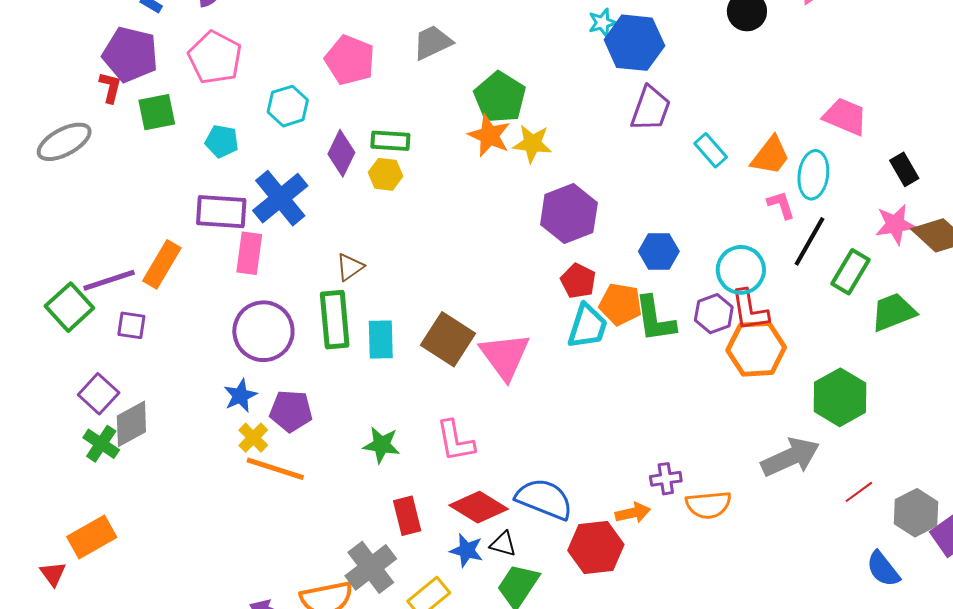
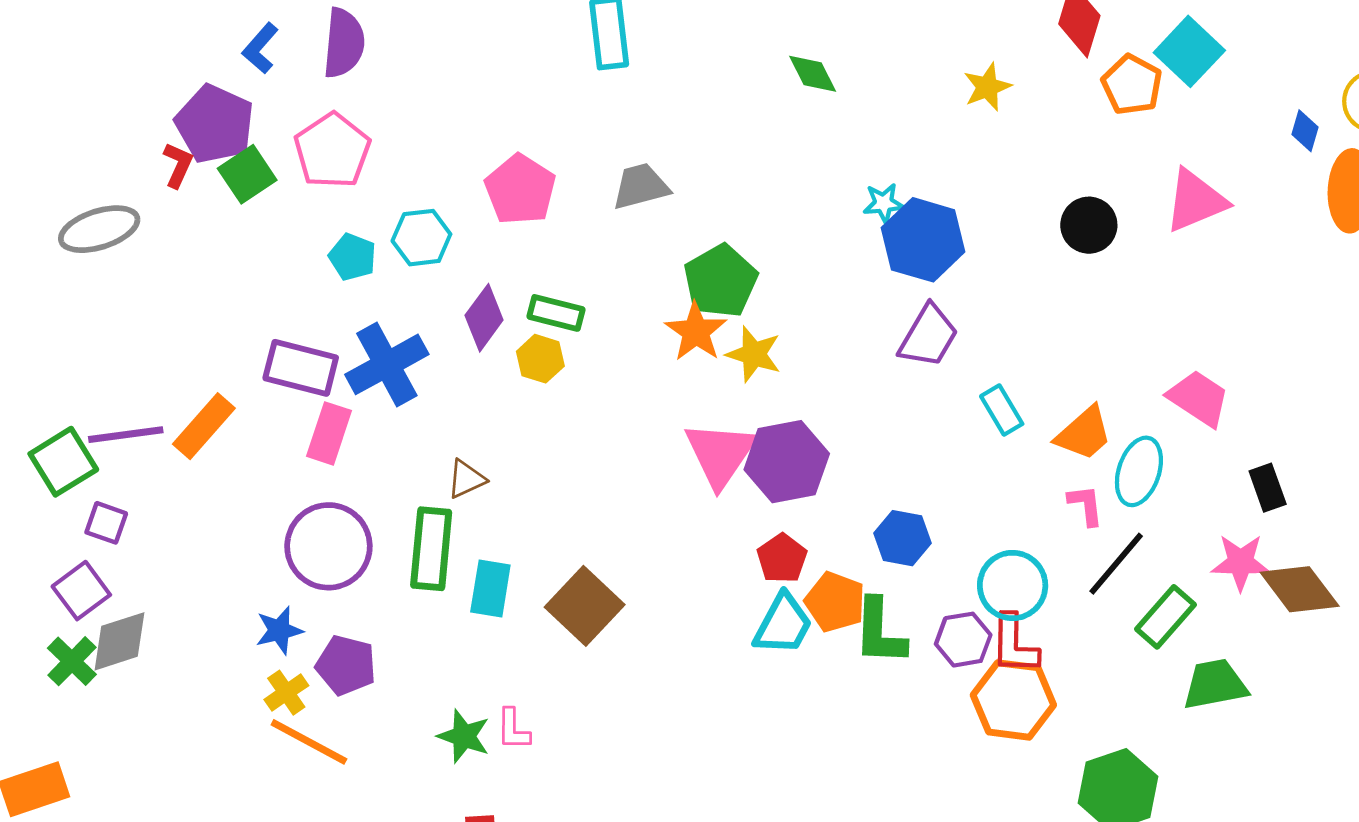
green square: (157, 112) -> (247, 174), moved, turned -33
cyan pentagon: (222, 141) -> (352, 257), moved
purple square: (131, 325) -> (106, 523), moved
pink triangle: (505, 356) -> (720, 454), moved
pink L-shape: (455, 441) -> (513, 729), moved, size x0.7

